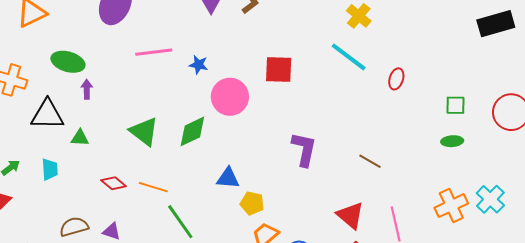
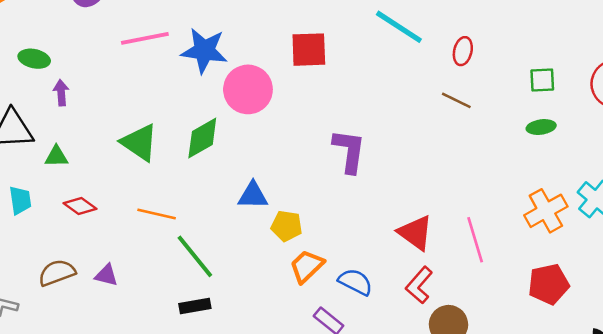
green ellipse: (68, 62) -> (34, 59), size x0.7
blue star: (199, 65) -> (204, 51), size x1.8
brown line: (370, 161) -> (456, 100), moved
red diamond: (114, 183) -> (80, 206), moved

